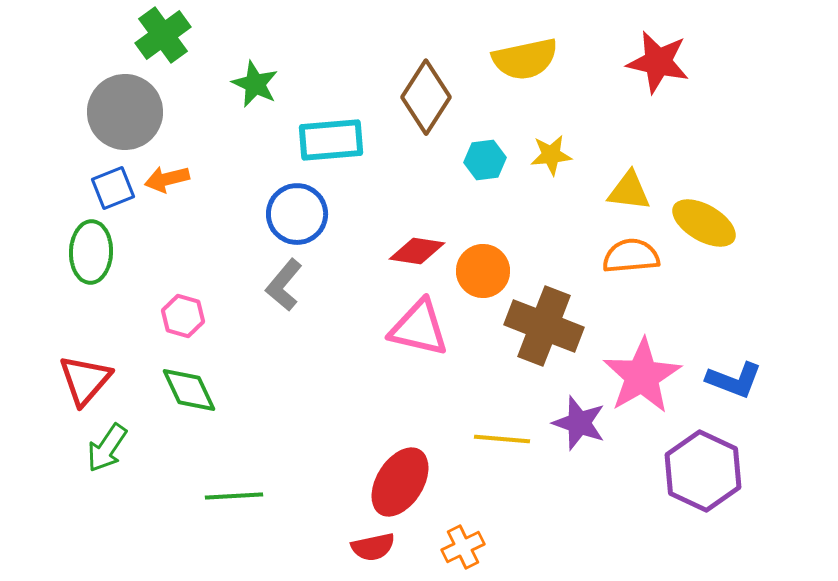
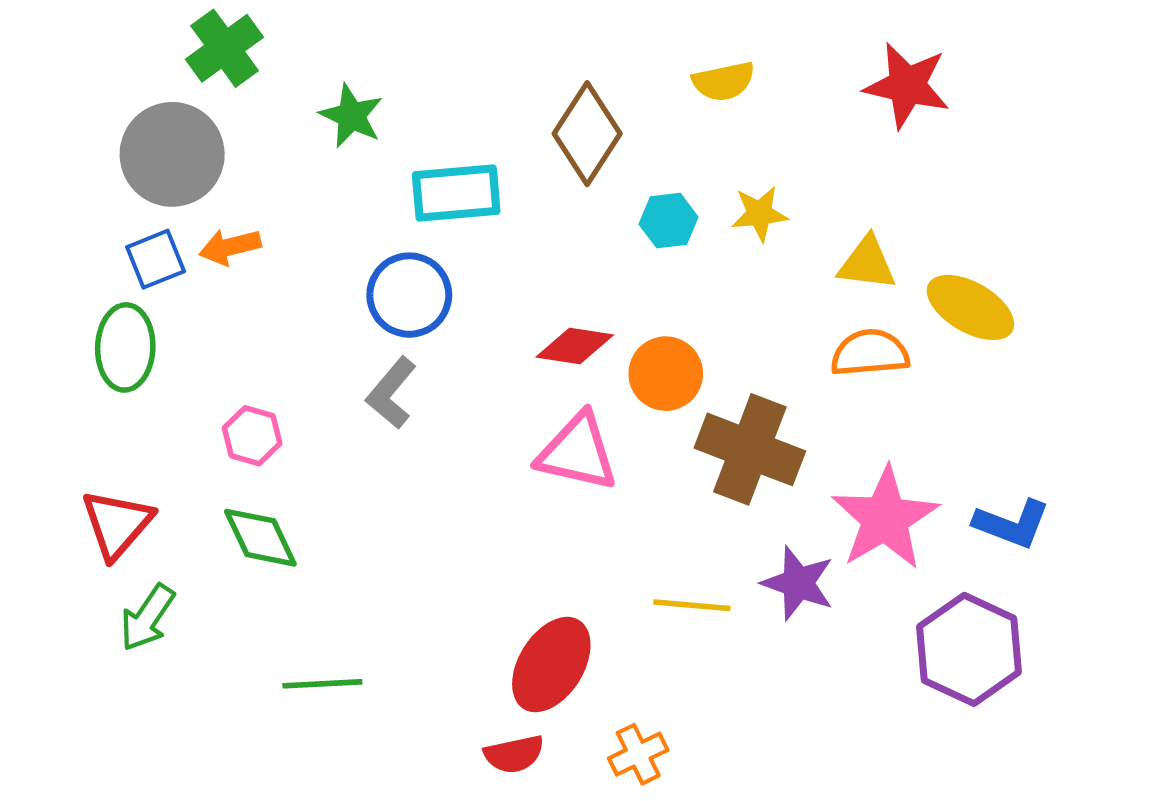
yellow semicircle: (525, 59) -> (724, 81), size x0.7

